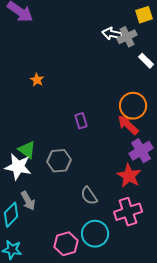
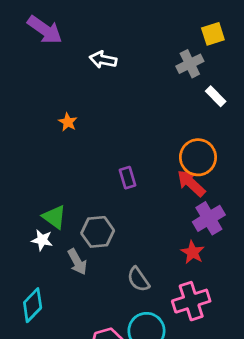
white arrow: (112, 34) -> (103, 60), moved
white star: (18, 167) -> (42, 240), size x0.6
red star: (129, 176) -> (193, 252), size x0.7
gray arrow: (28, 201) -> (77, 262), moved

